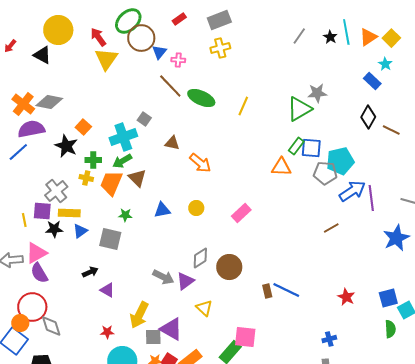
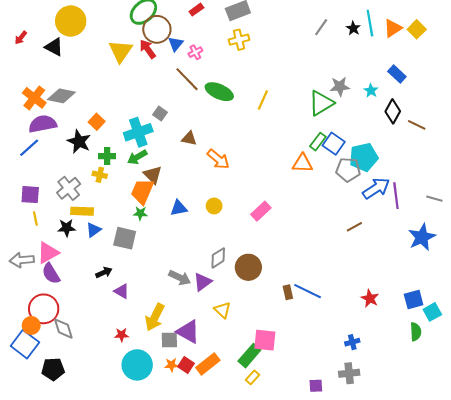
red arrow: (98, 37) -> (148, 49), moved
pink cross: (178, 60) -> (195, 52), turned -32
cyan star: (385, 64) -> (371, 91), moved
blue square: (311, 148) -> (334, 144), turned 30
orange trapezoid: (111, 183) -> (142, 191), moved
purple square: (42, 211) -> (30, 195), moved

